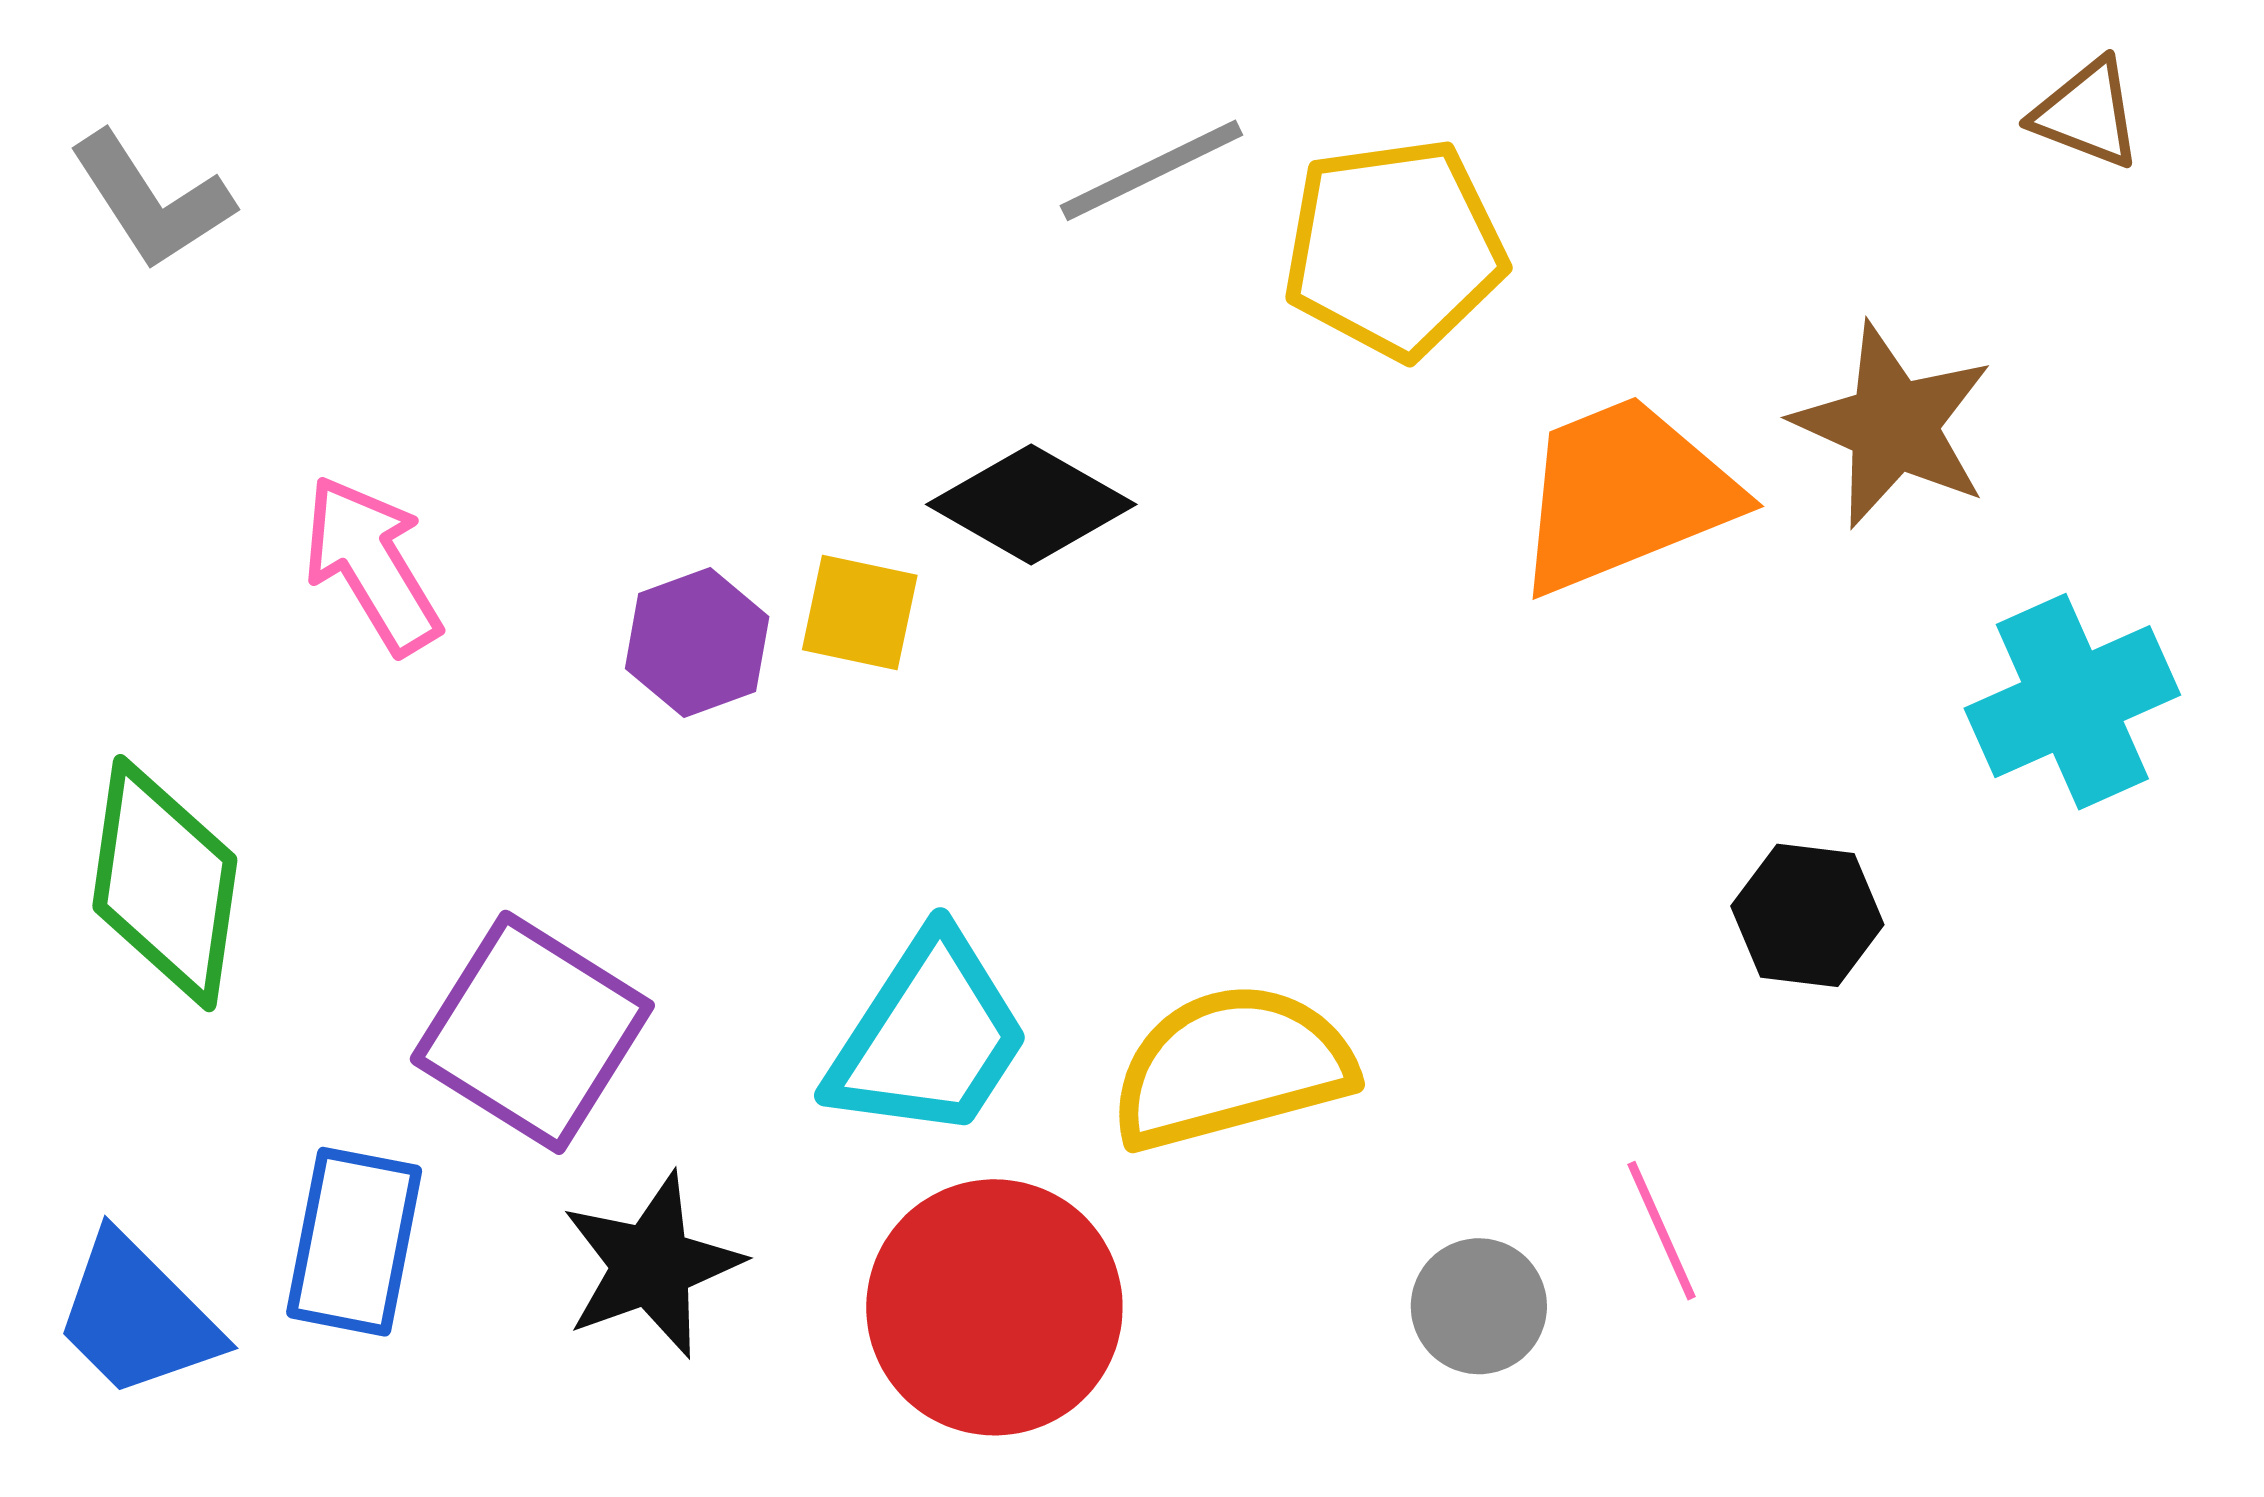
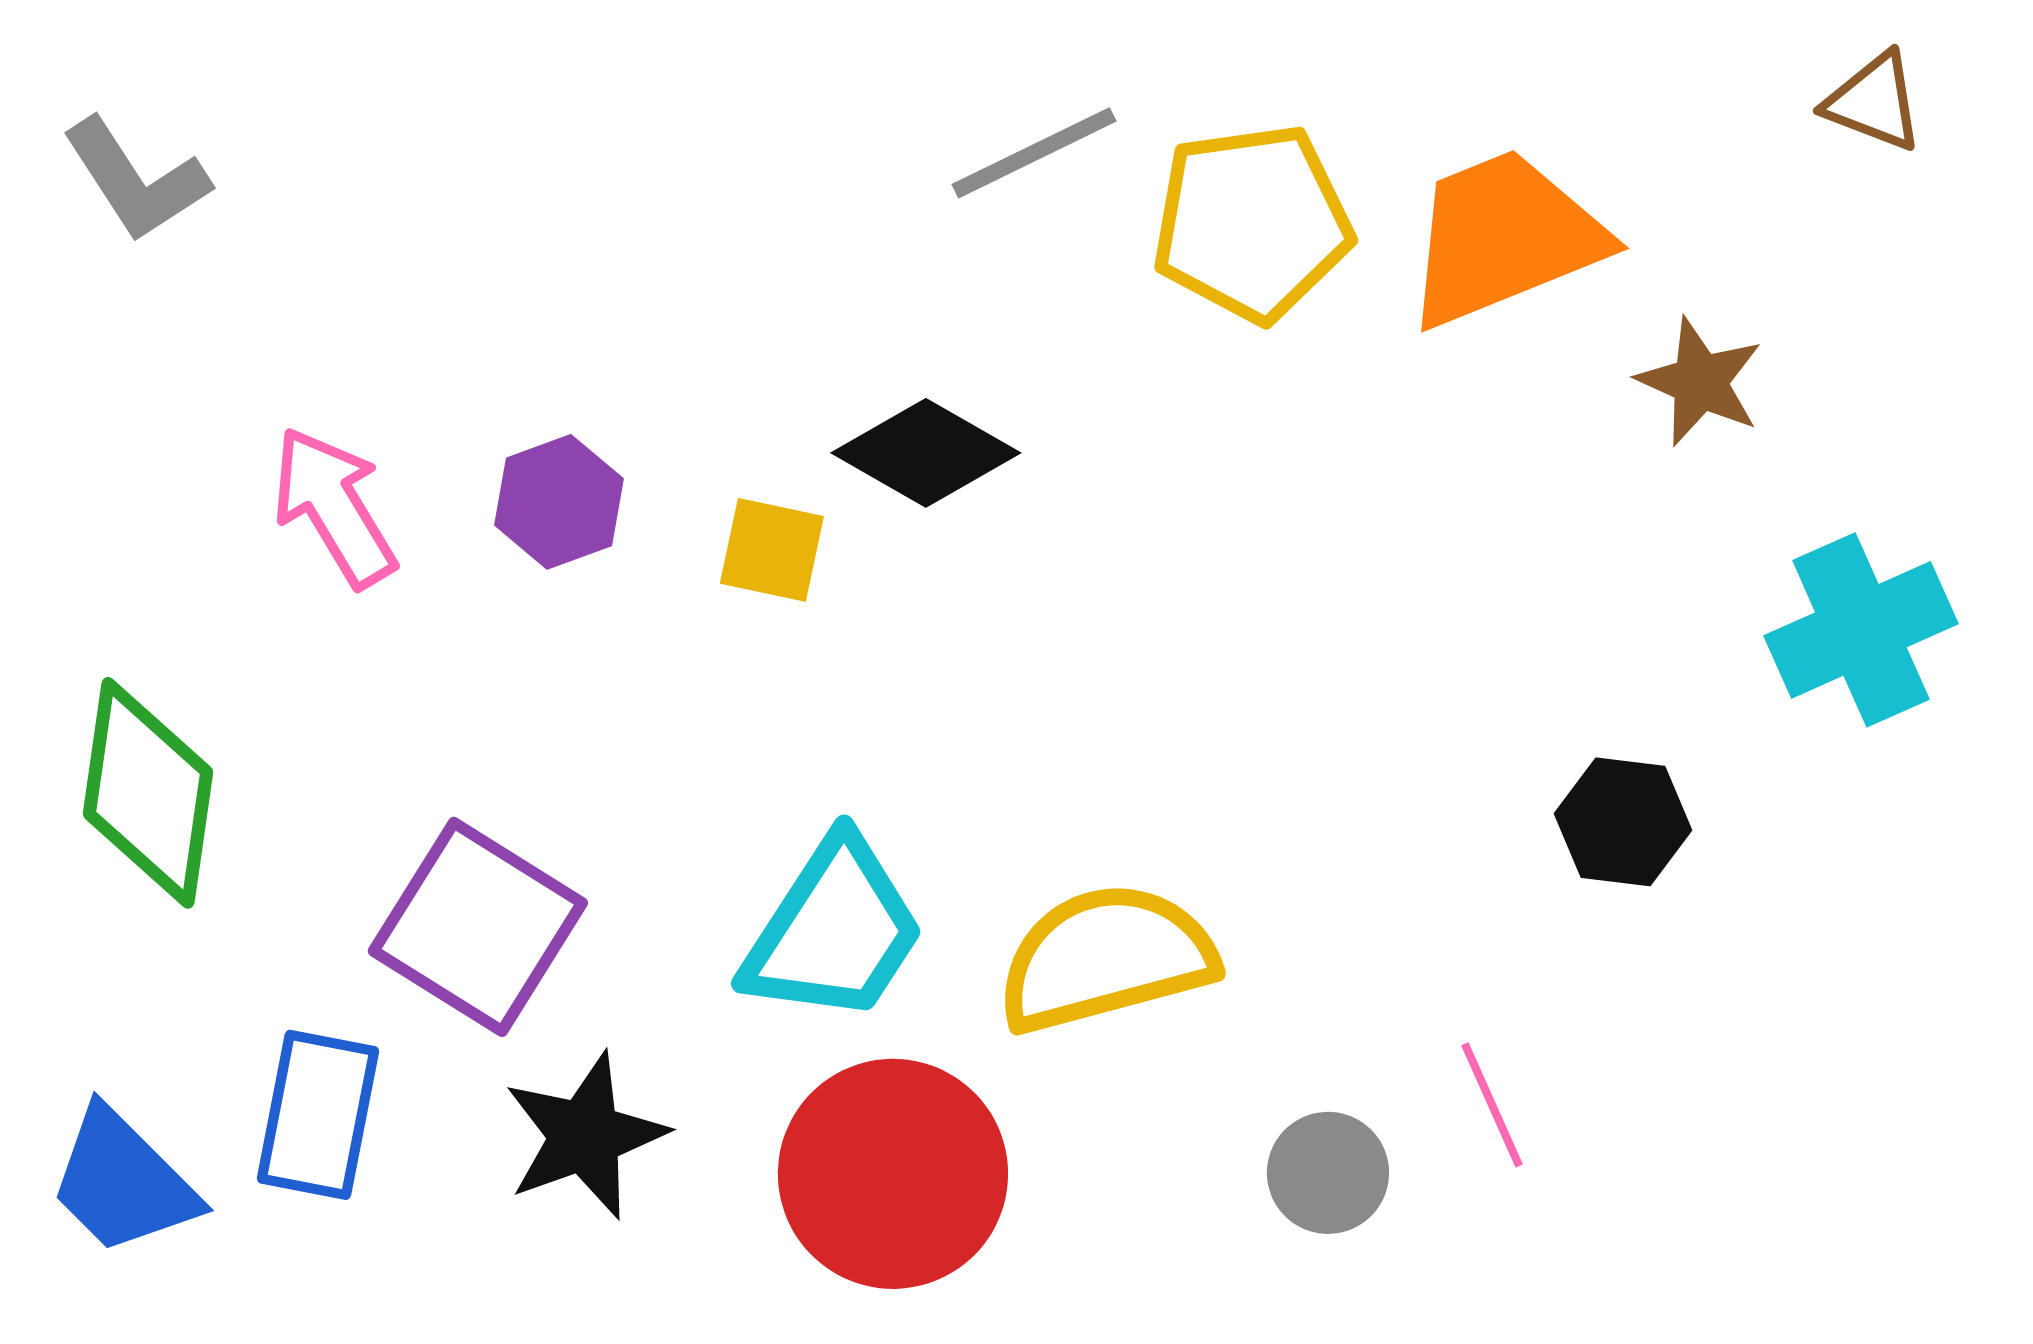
brown star: (1893, 425) -> (1700, 382), size x0.7
orange trapezoid: (1625, 494) -> (1504, 238), moved
purple hexagon: (697, 643) -> (559, 502), moved

